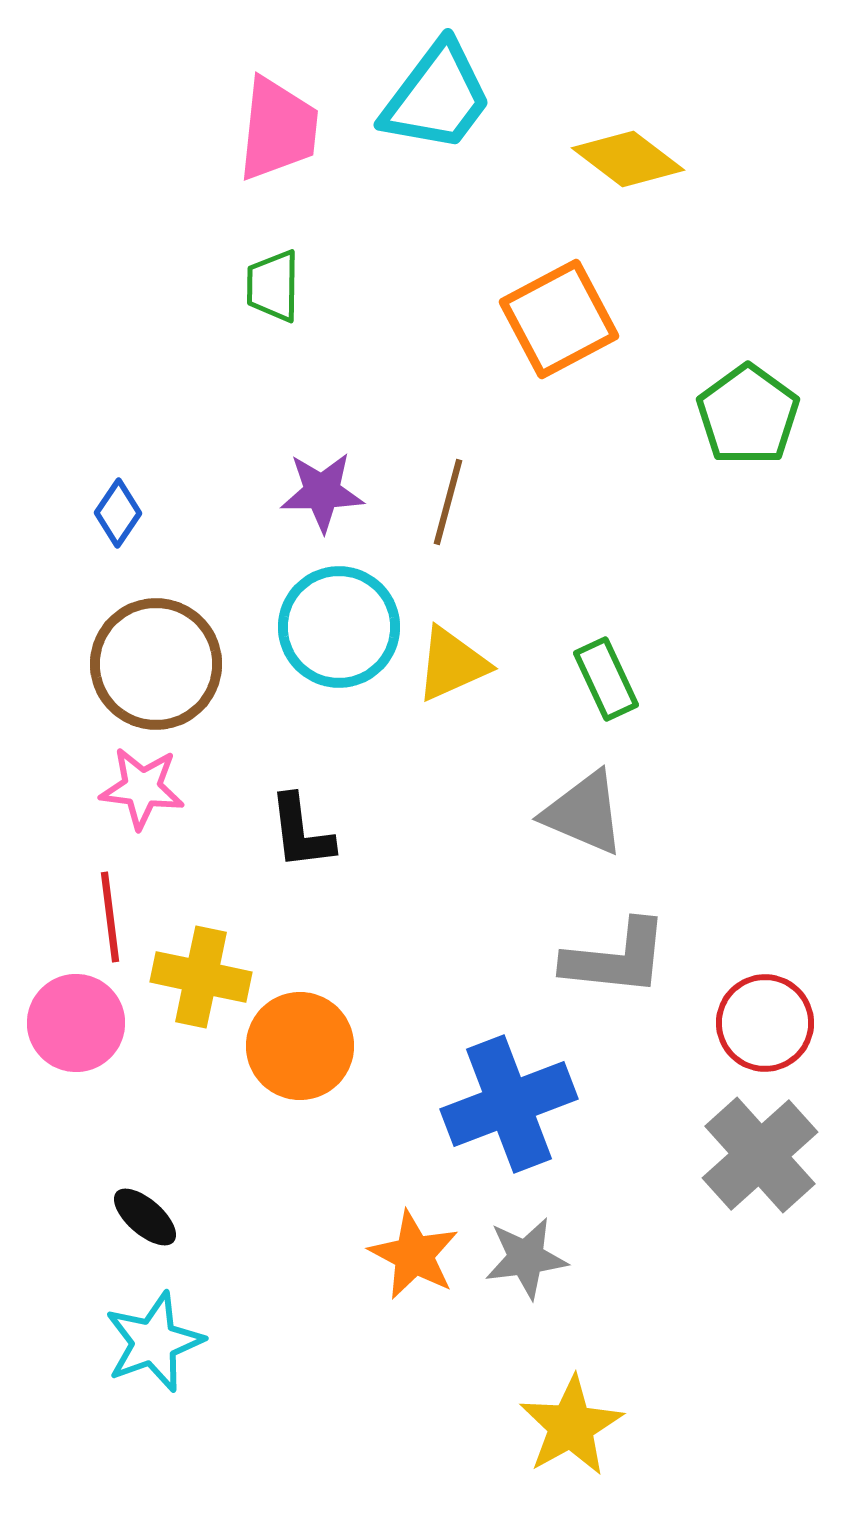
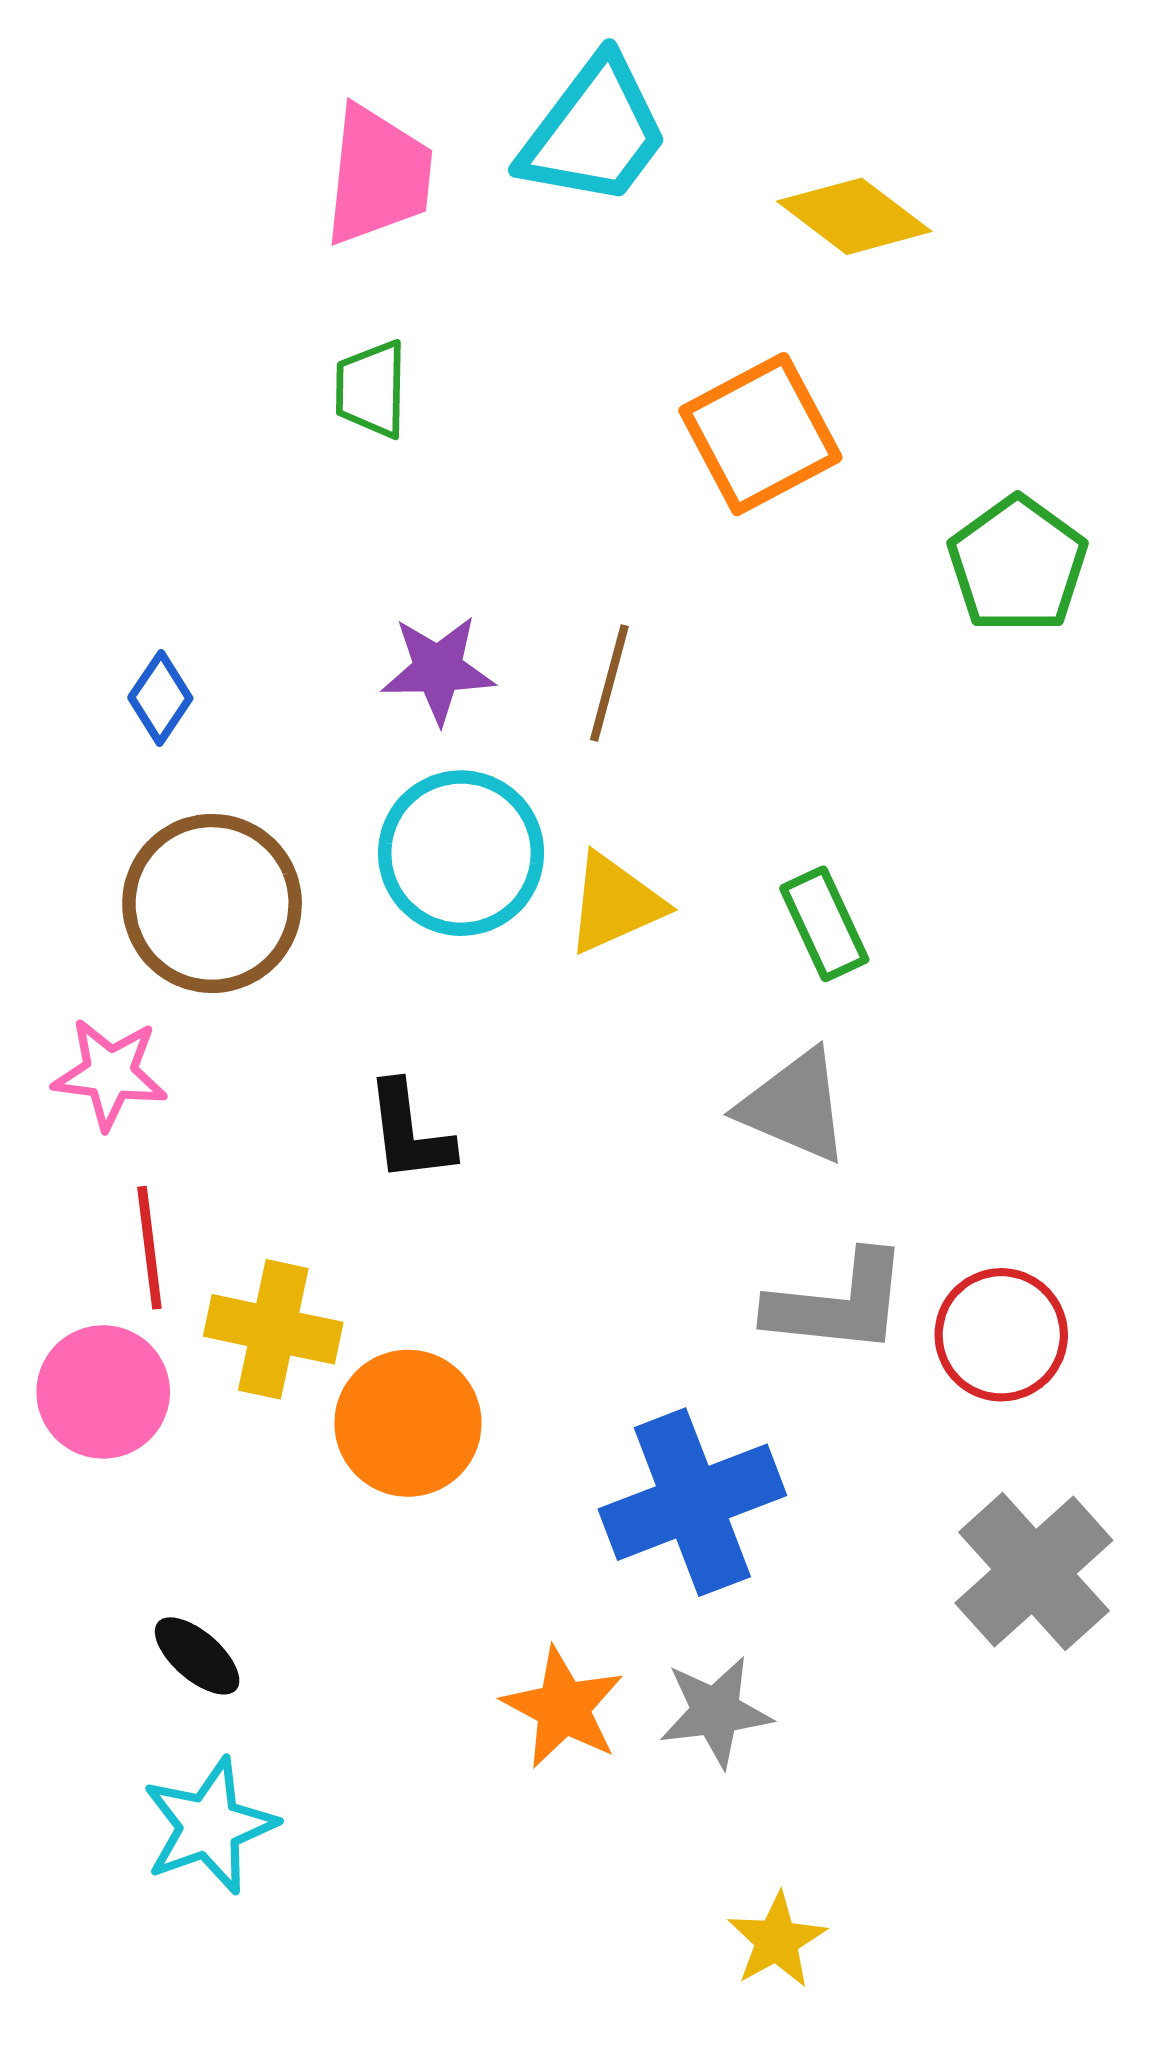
pink star: (142, 788) -> (110, 1074), moved
red circle: (765, 1023) -> (1001, 1335), moved
yellow star: (571, 1426) -> (777, 1940), size x0.7

